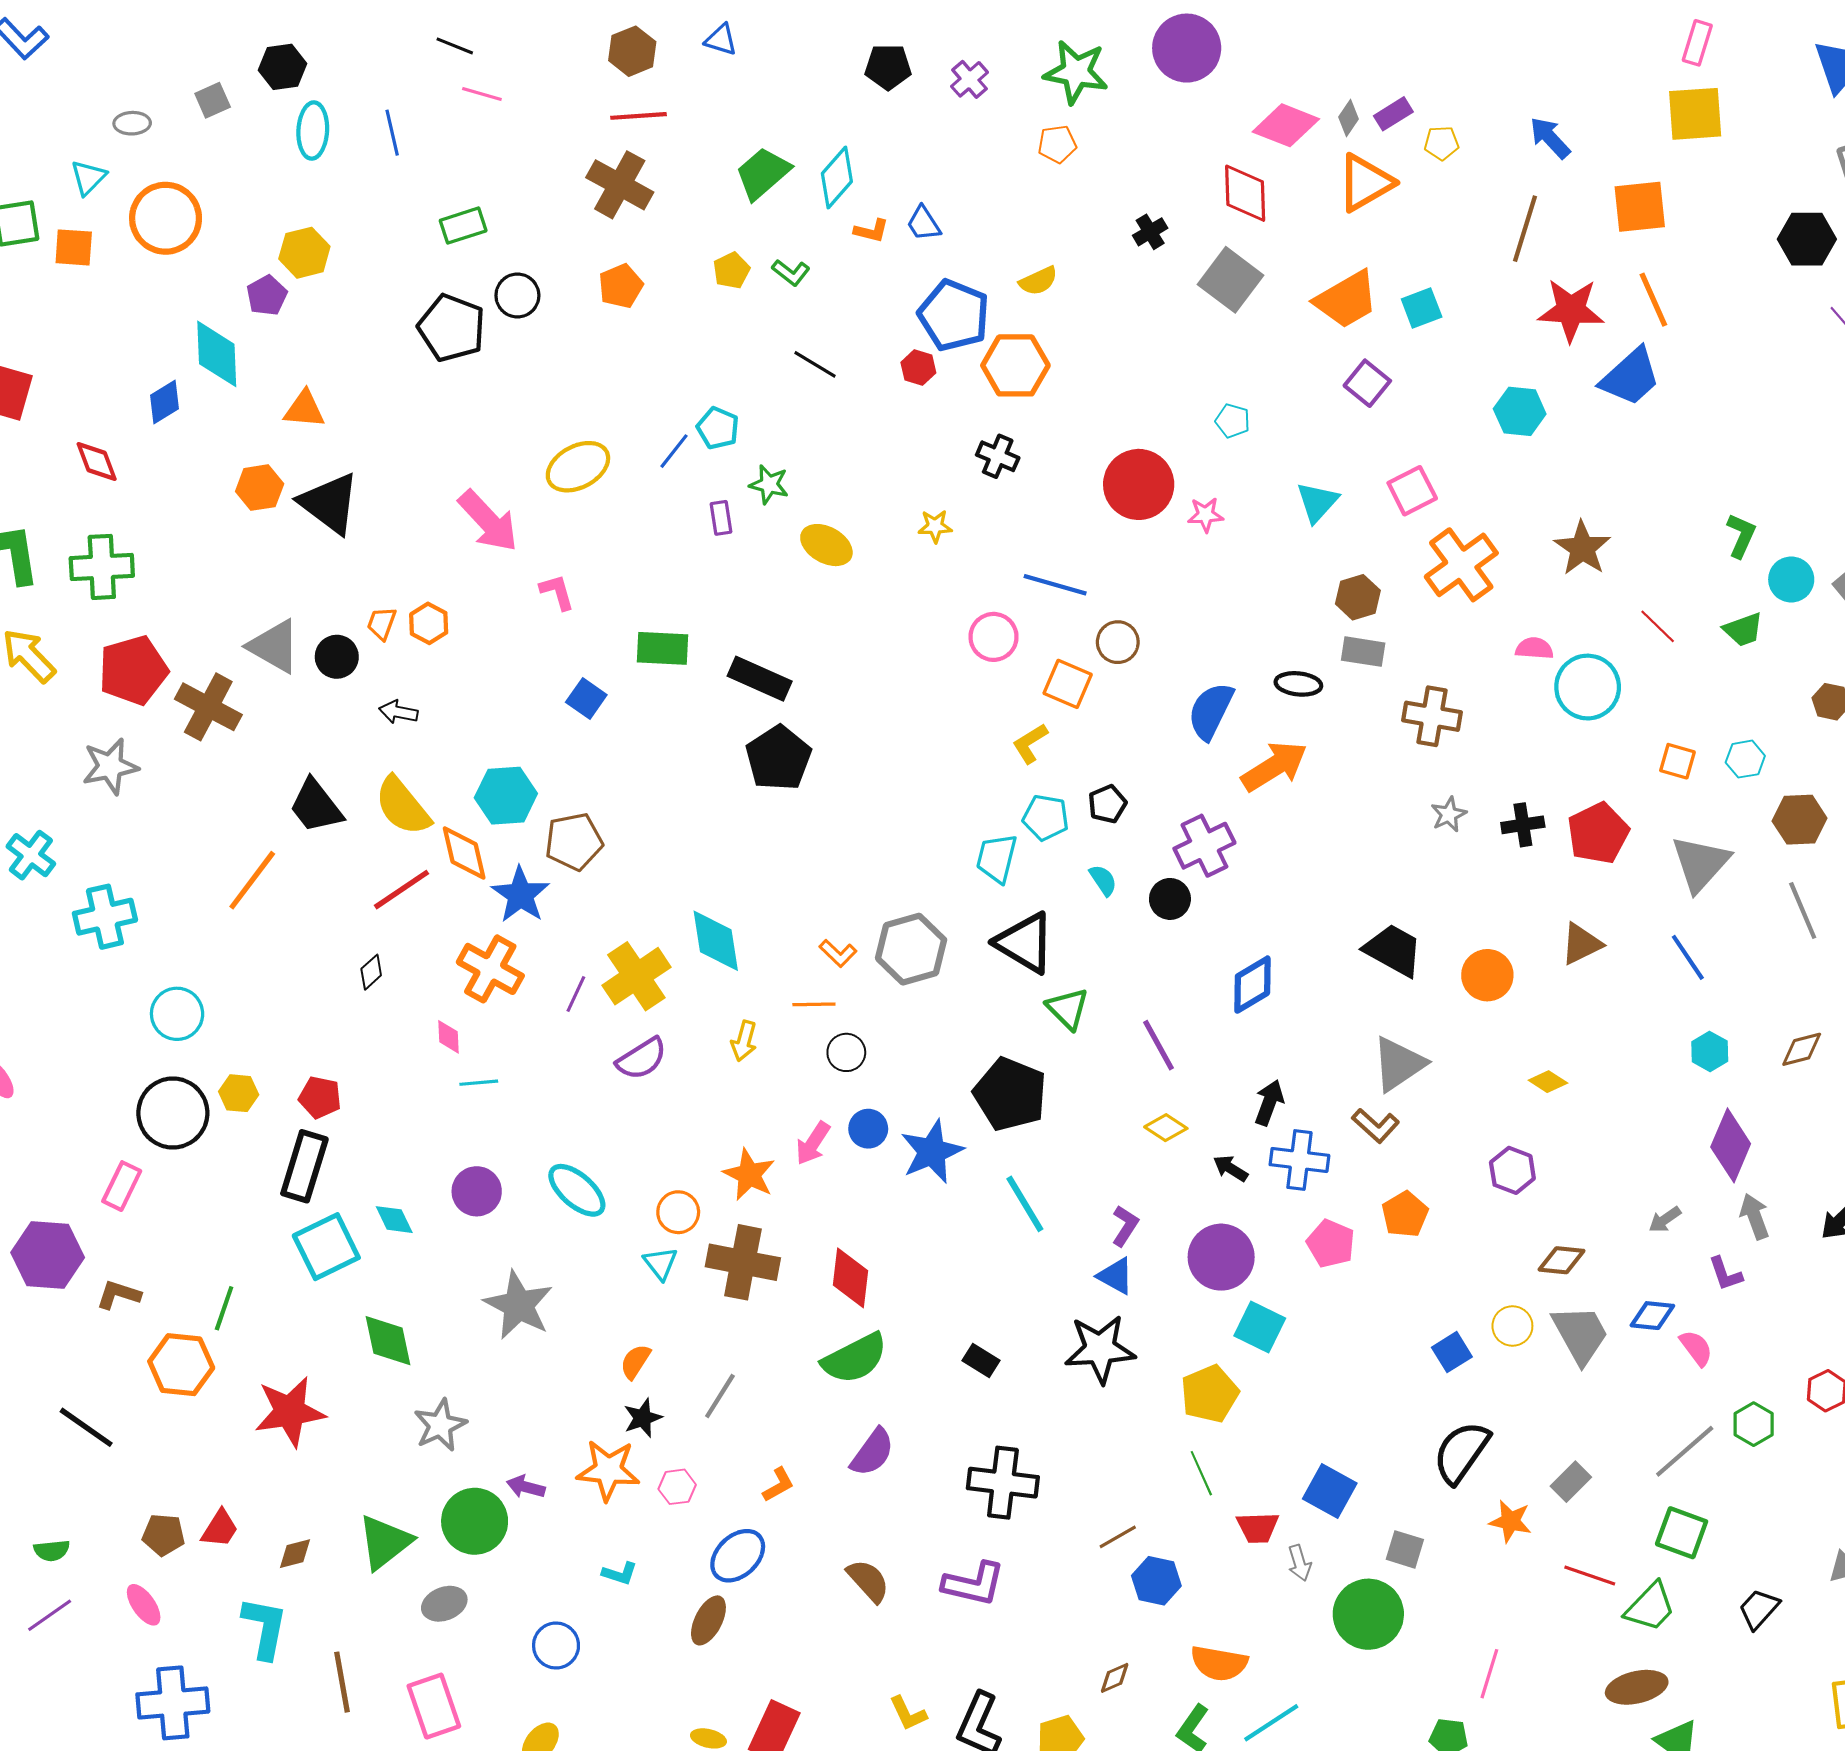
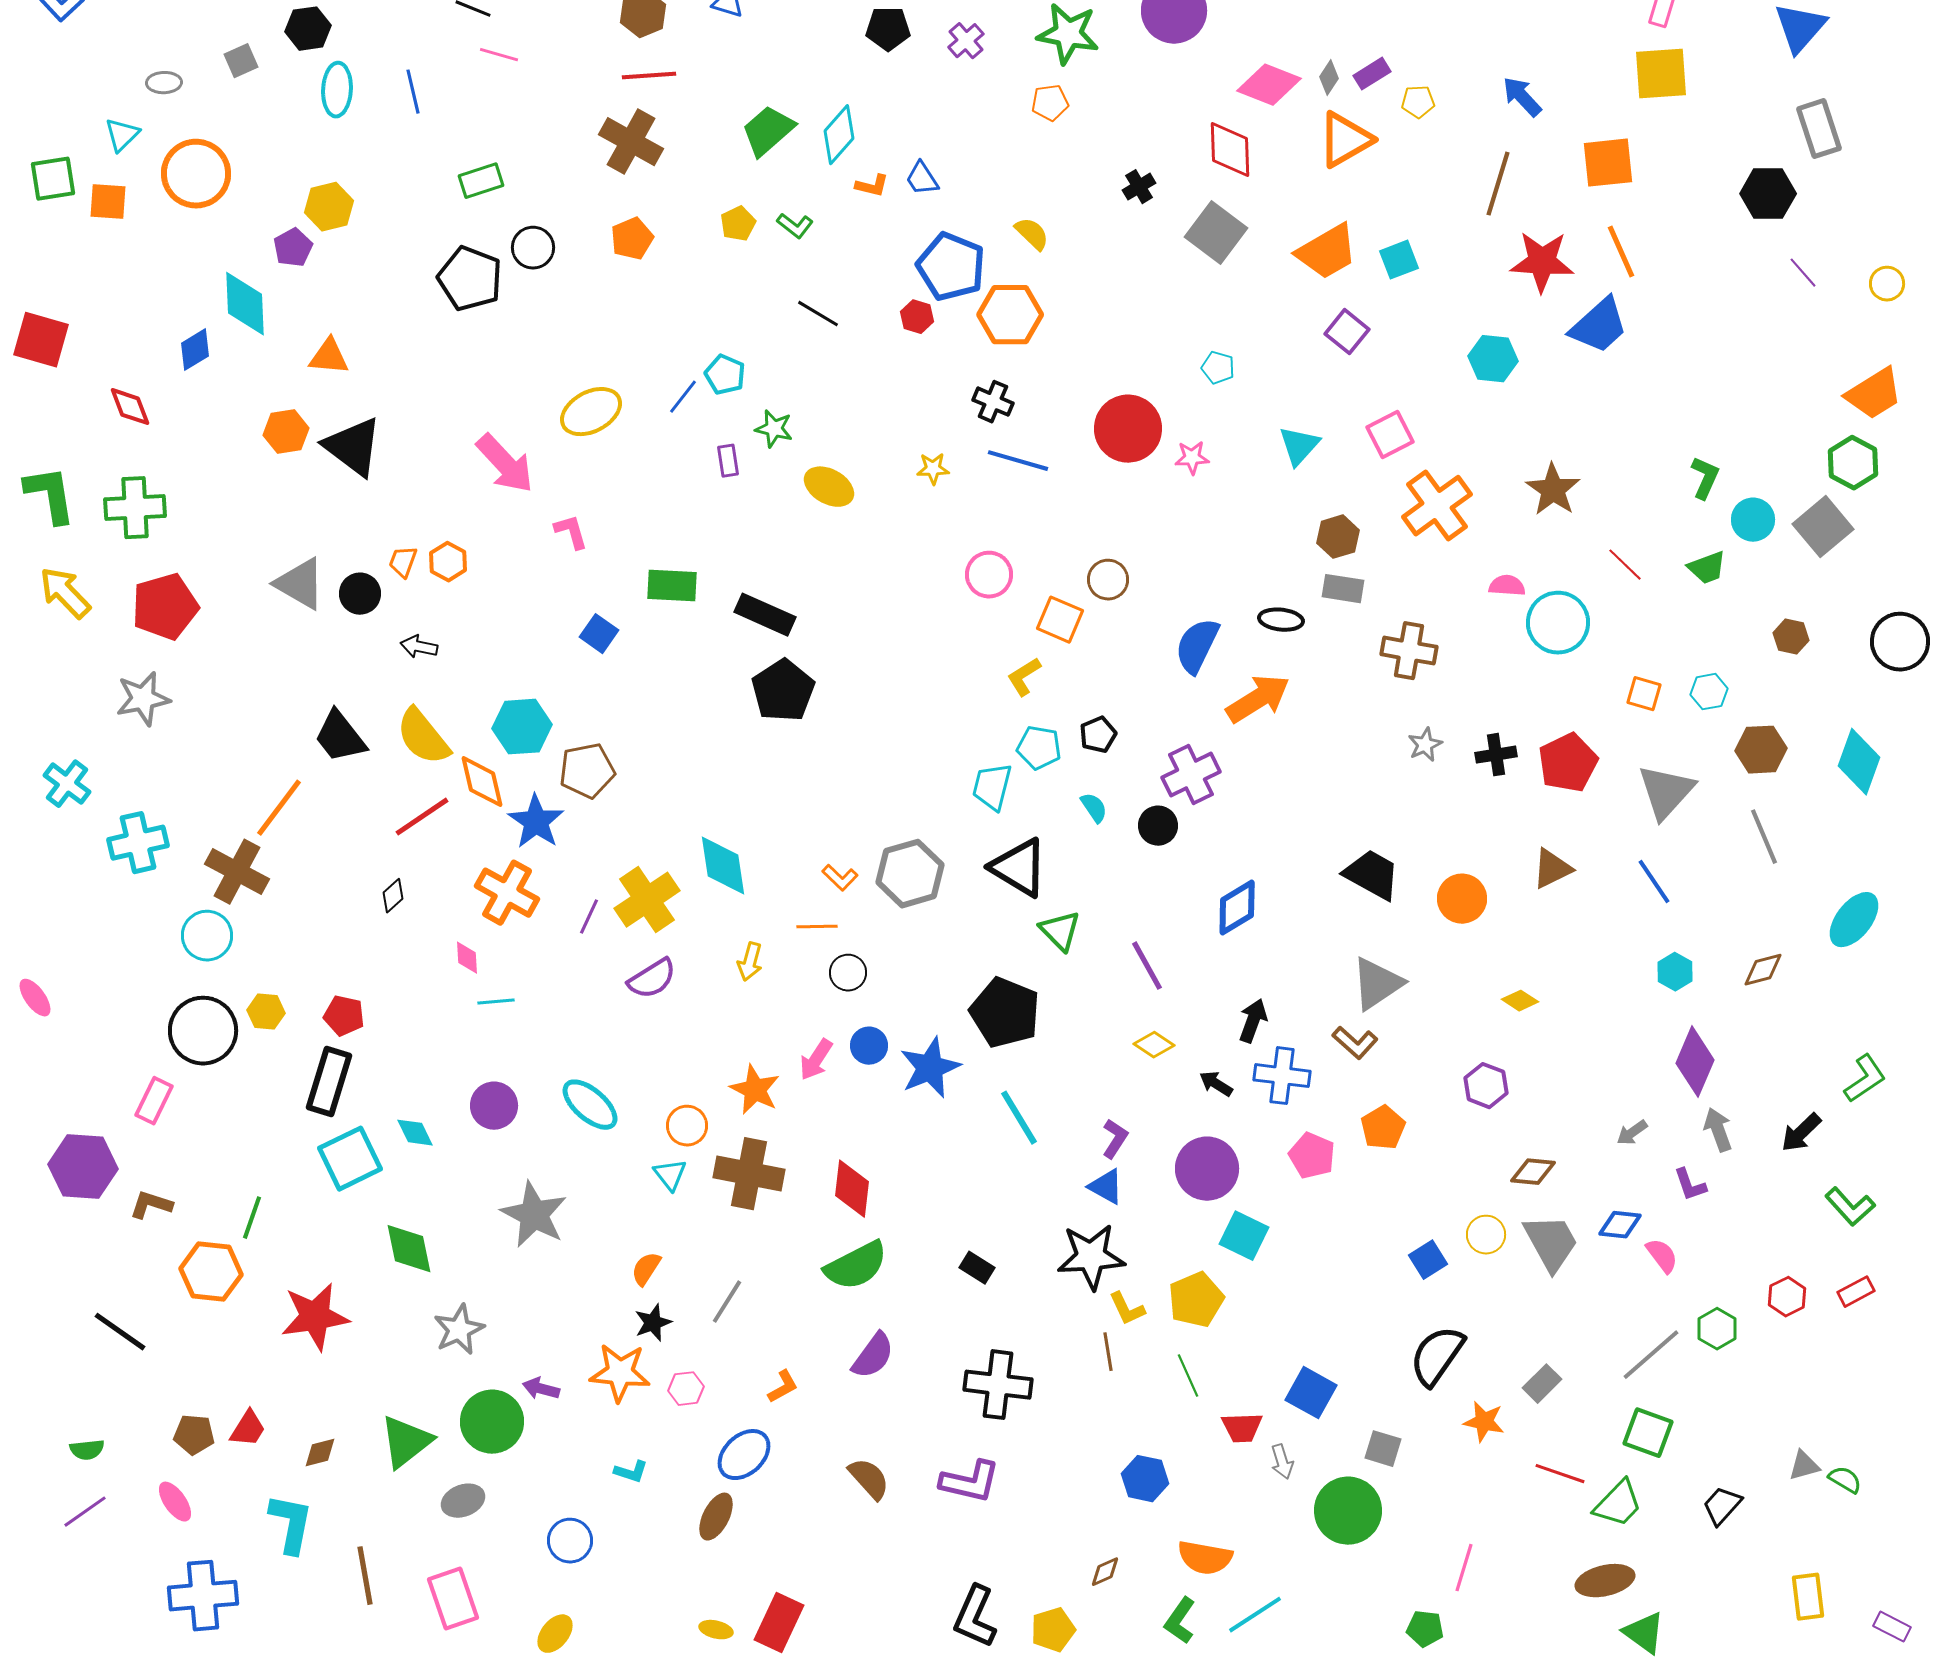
yellow semicircle: (1038, 281) -> (1032, 234), turned -111
blue line: (1055, 585) -> (1018, 461), moved
brown cross: (208, 707) -> (237, 872), moved
brown line: (1118, 1537) -> (1108, 1352), moved, turned -69
yellow L-shape: (908, 1713) -> (1127, 1309), moved

